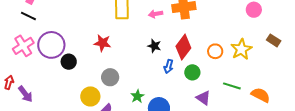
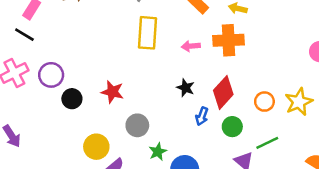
red star: (102, 43) -> (112, 92), moved
purple circle: (51, 45) -> (51, 75), size x0.7
gray circle: (110, 77) -> (137, 125), moved
green line: (232, 86) -> (267, 143), moved, turned -48

